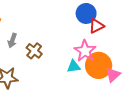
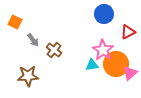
red triangle: (96, 26) -> (128, 32), moved
gray arrow: (12, 40) -> (33, 40), turned -56

